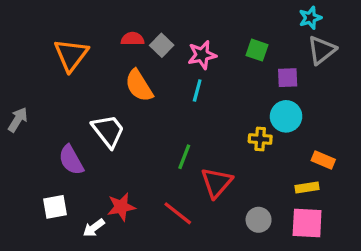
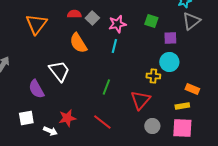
red triangle: (217, 183) -> (140, 100), moved
white arrow: (94, 228) -> (50, 131), turned -120

